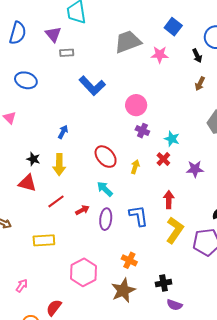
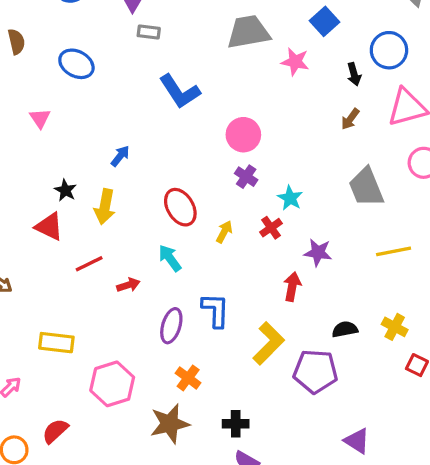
red arrow: (169, 200) -> (292, 287), moved
purple ellipse: (106, 219) -> (171, 326), moved
yellow rectangle: (44, 240) -> (56, 343), moved

